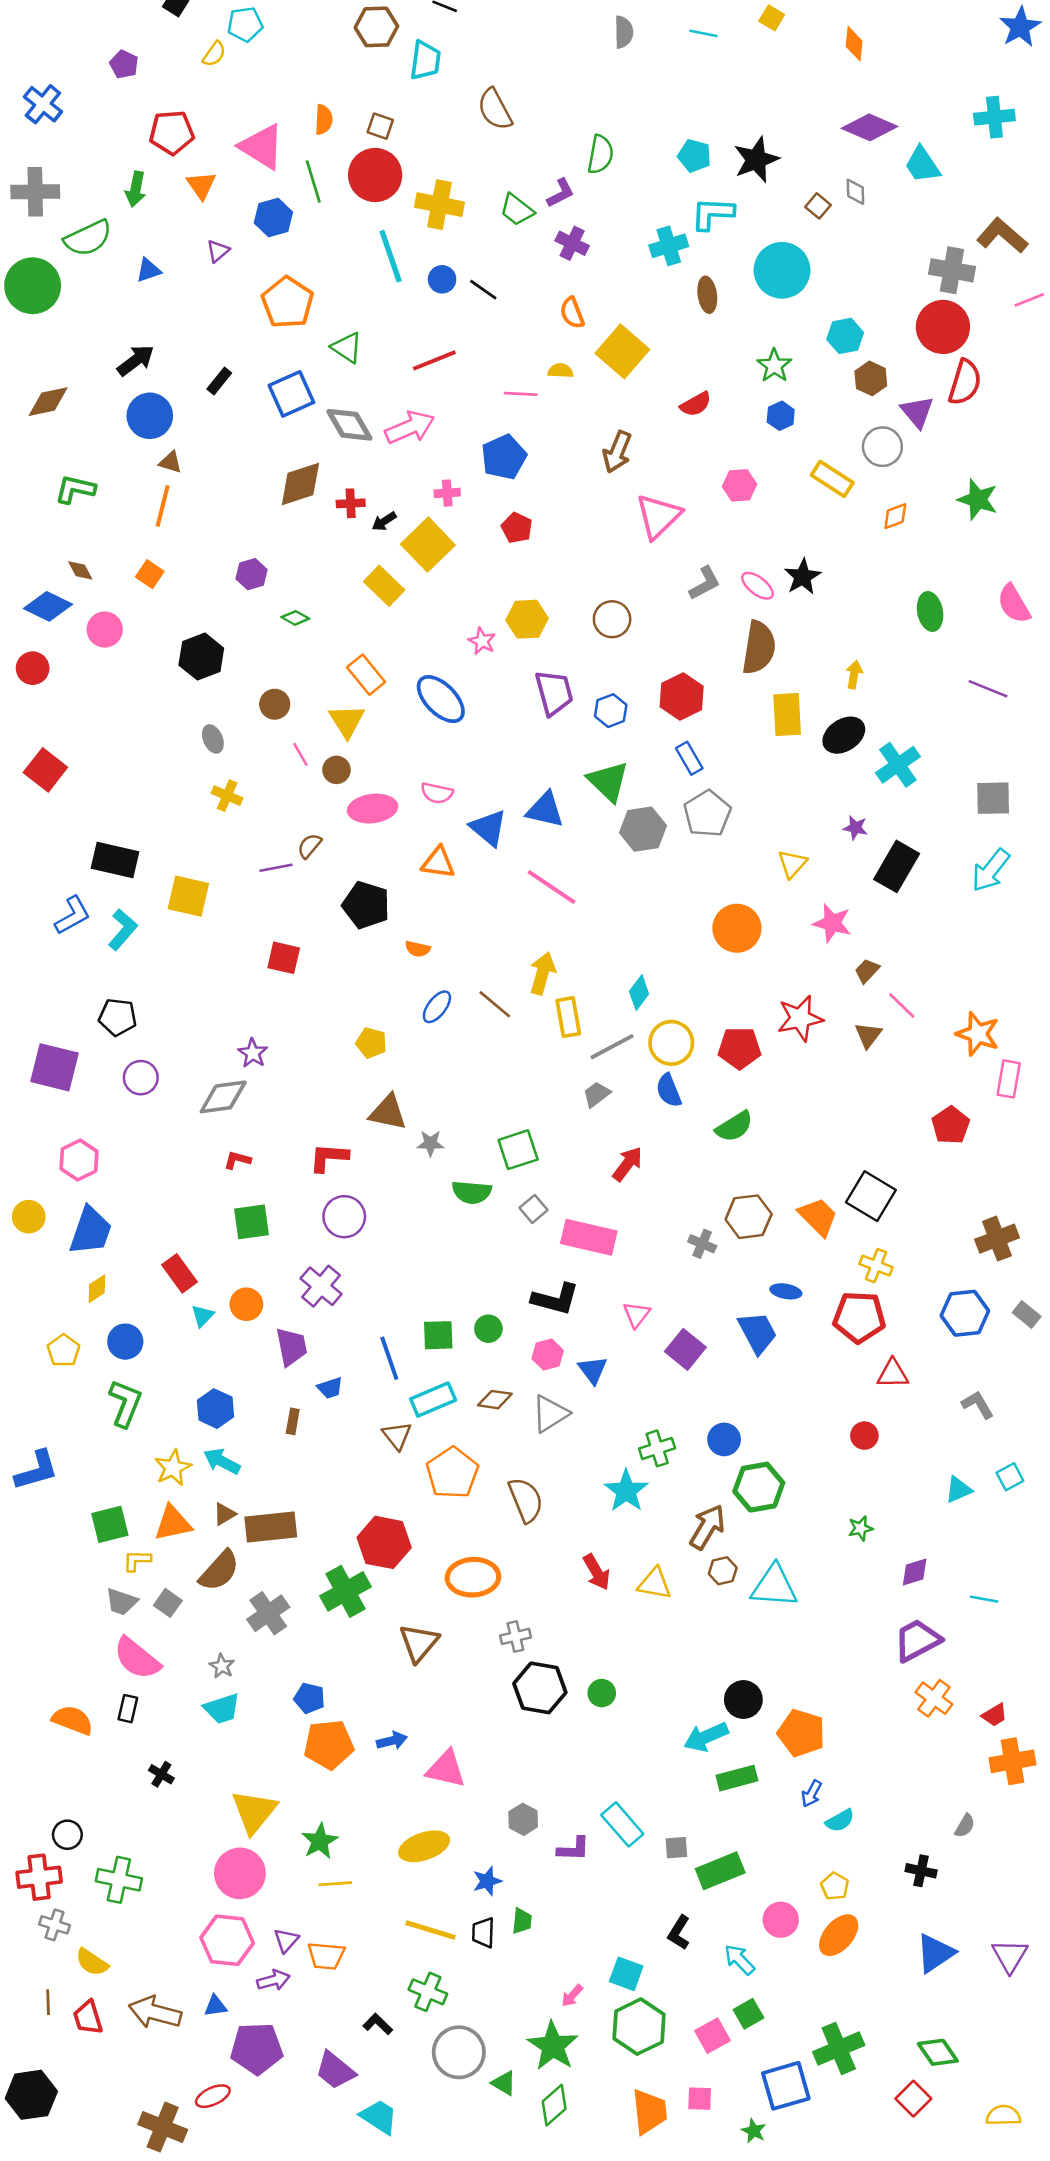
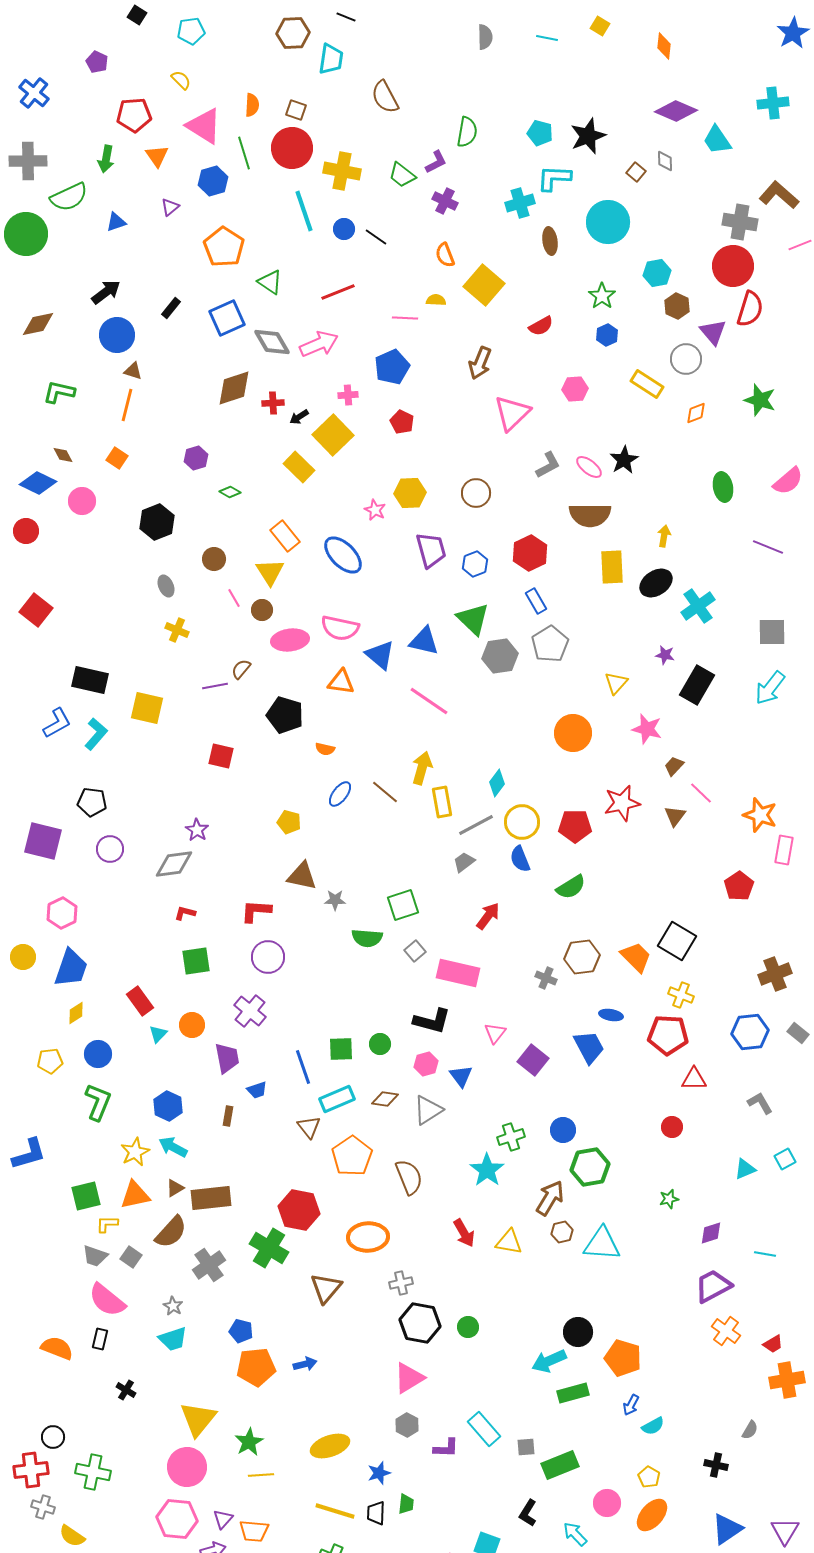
yellow semicircle: (214, 54) -> (181, 80), moved, turned -80
pink semicircle: (1014, 604) -> (788, 481), turned -100
brown semicircle: (759, 648) -> (590, 515), turned 81
pink semicircle: (437, 793) -> (340, 628), size x1.5
yellow pentagon: (64, 1351) -> (50, 1061), turned 30
green cross: (345, 1591) -> (269, 1248), turned -30
pink triangle: (446, 1769) -> (409, 1378), moved, turned -44

